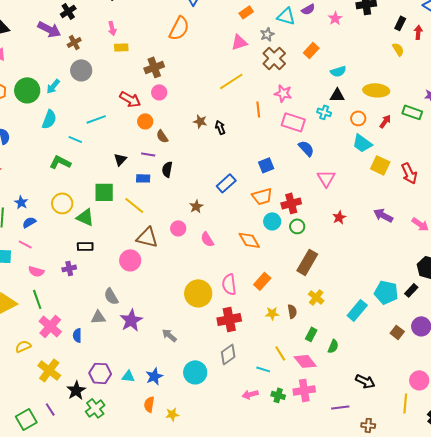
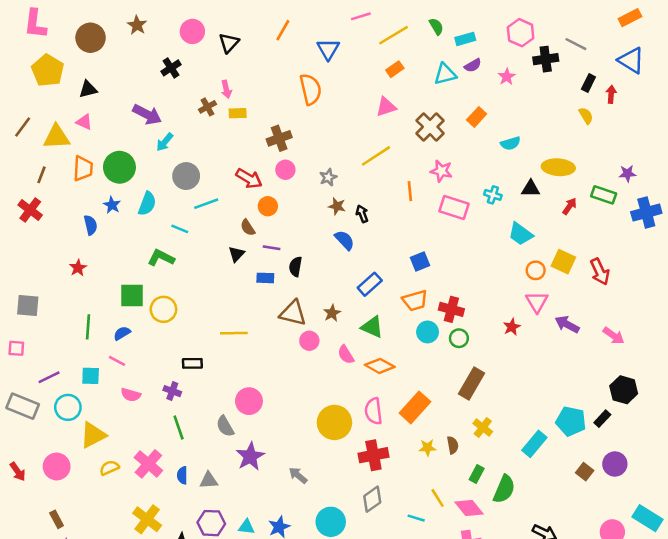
cyan triangle: (286, 16) -> (445, 74), turned -30
orange semicircle: (179, 28) -> (311, 89), turned -40
purple arrow: (49, 29) -> (147, 114), moved
gray star: (267, 34) -> (328, 177), moved
brown cross: (74, 42) -> (207, 107), moved
gray circle: (81, 70) -> (186, 176), moved
cyan arrow: (53, 86) -> (165, 142), moved
black triangle: (337, 95) -> (531, 189), moved
orange circle: (358, 118) -> (536, 270), moved
brown semicircle: (162, 136) -> (248, 228), moved
cyan trapezoid: (362, 143) -> (521, 234), moved
blue semicircle: (306, 148) -> (345, 240), moved
pink triangle: (326, 178) -> (537, 302), moved
green square: (104, 192) -> (132, 295), moved
blue star: (21, 202) -> (112, 205), moved
red cross: (291, 203) -> (451, 309), turned 30
yellow line: (134, 205) -> (234, 333), moved, turned -40
green triangle: (85, 217) -> (372, 327), moved
brown triangle: (147, 237) -> (293, 313), moved
orange diamond: (249, 240) -> (380, 366), moved, turned -30
pink circle: (130, 260) -> (249, 401), moved
purple cross: (69, 268) -> (172, 391), turned 32
orange rectangle: (262, 281) -> (415, 407), size x1.4
green line: (37, 299) -> (179, 428), moved
gray triangle: (98, 317) -> (209, 480), moved
yellow semicircle: (23, 346) -> (109, 468), moved
green semicircle: (333, 346) -> (504, 489), size x1.6

